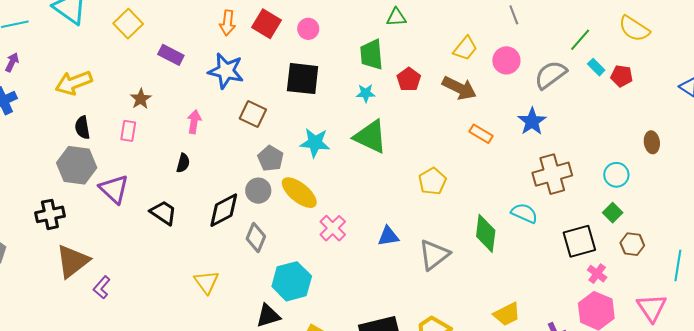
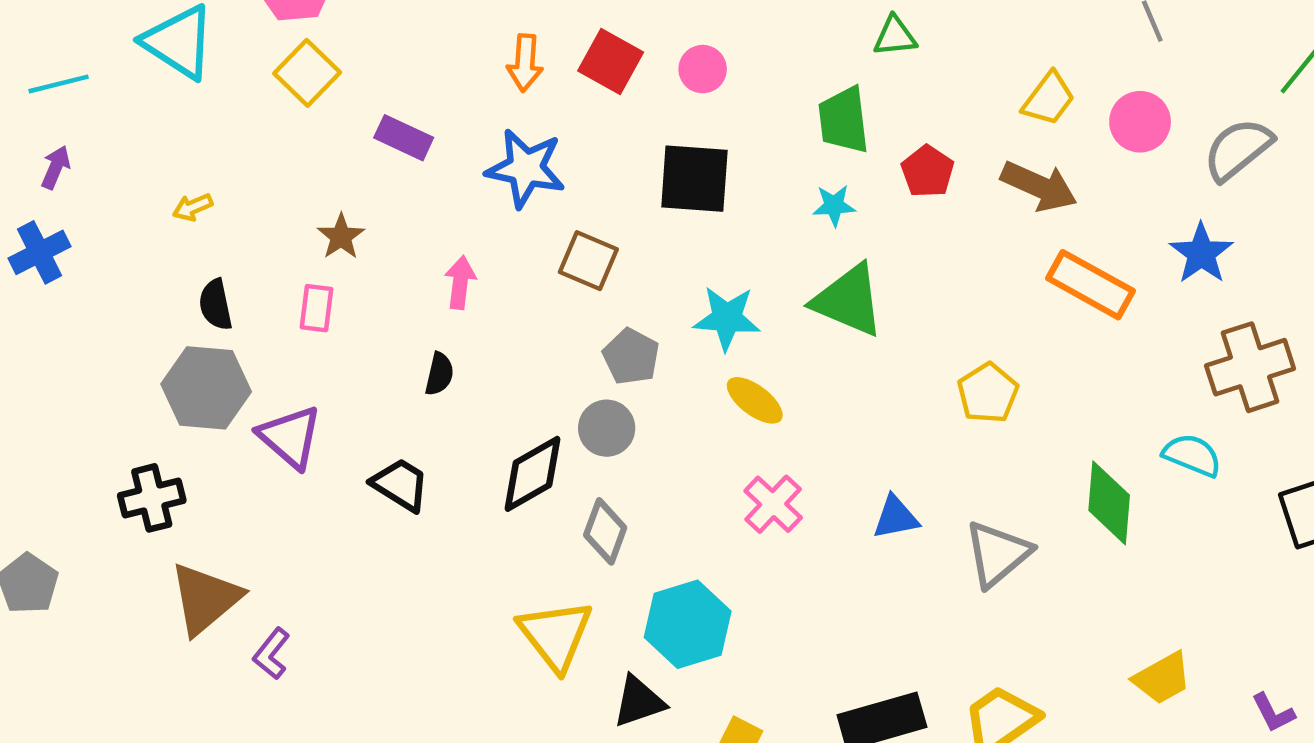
yellow arrow: (74, 83) -> (193, 207), size x0.5
orange rectangle: (481, 134) -> (1090, 285), size x1.6
yellow ellipse: (299, 193) -> (755, 400), moved, size x0.7
yellow triangle: (206, 282) -> (555, 635), moved, size x1.4

